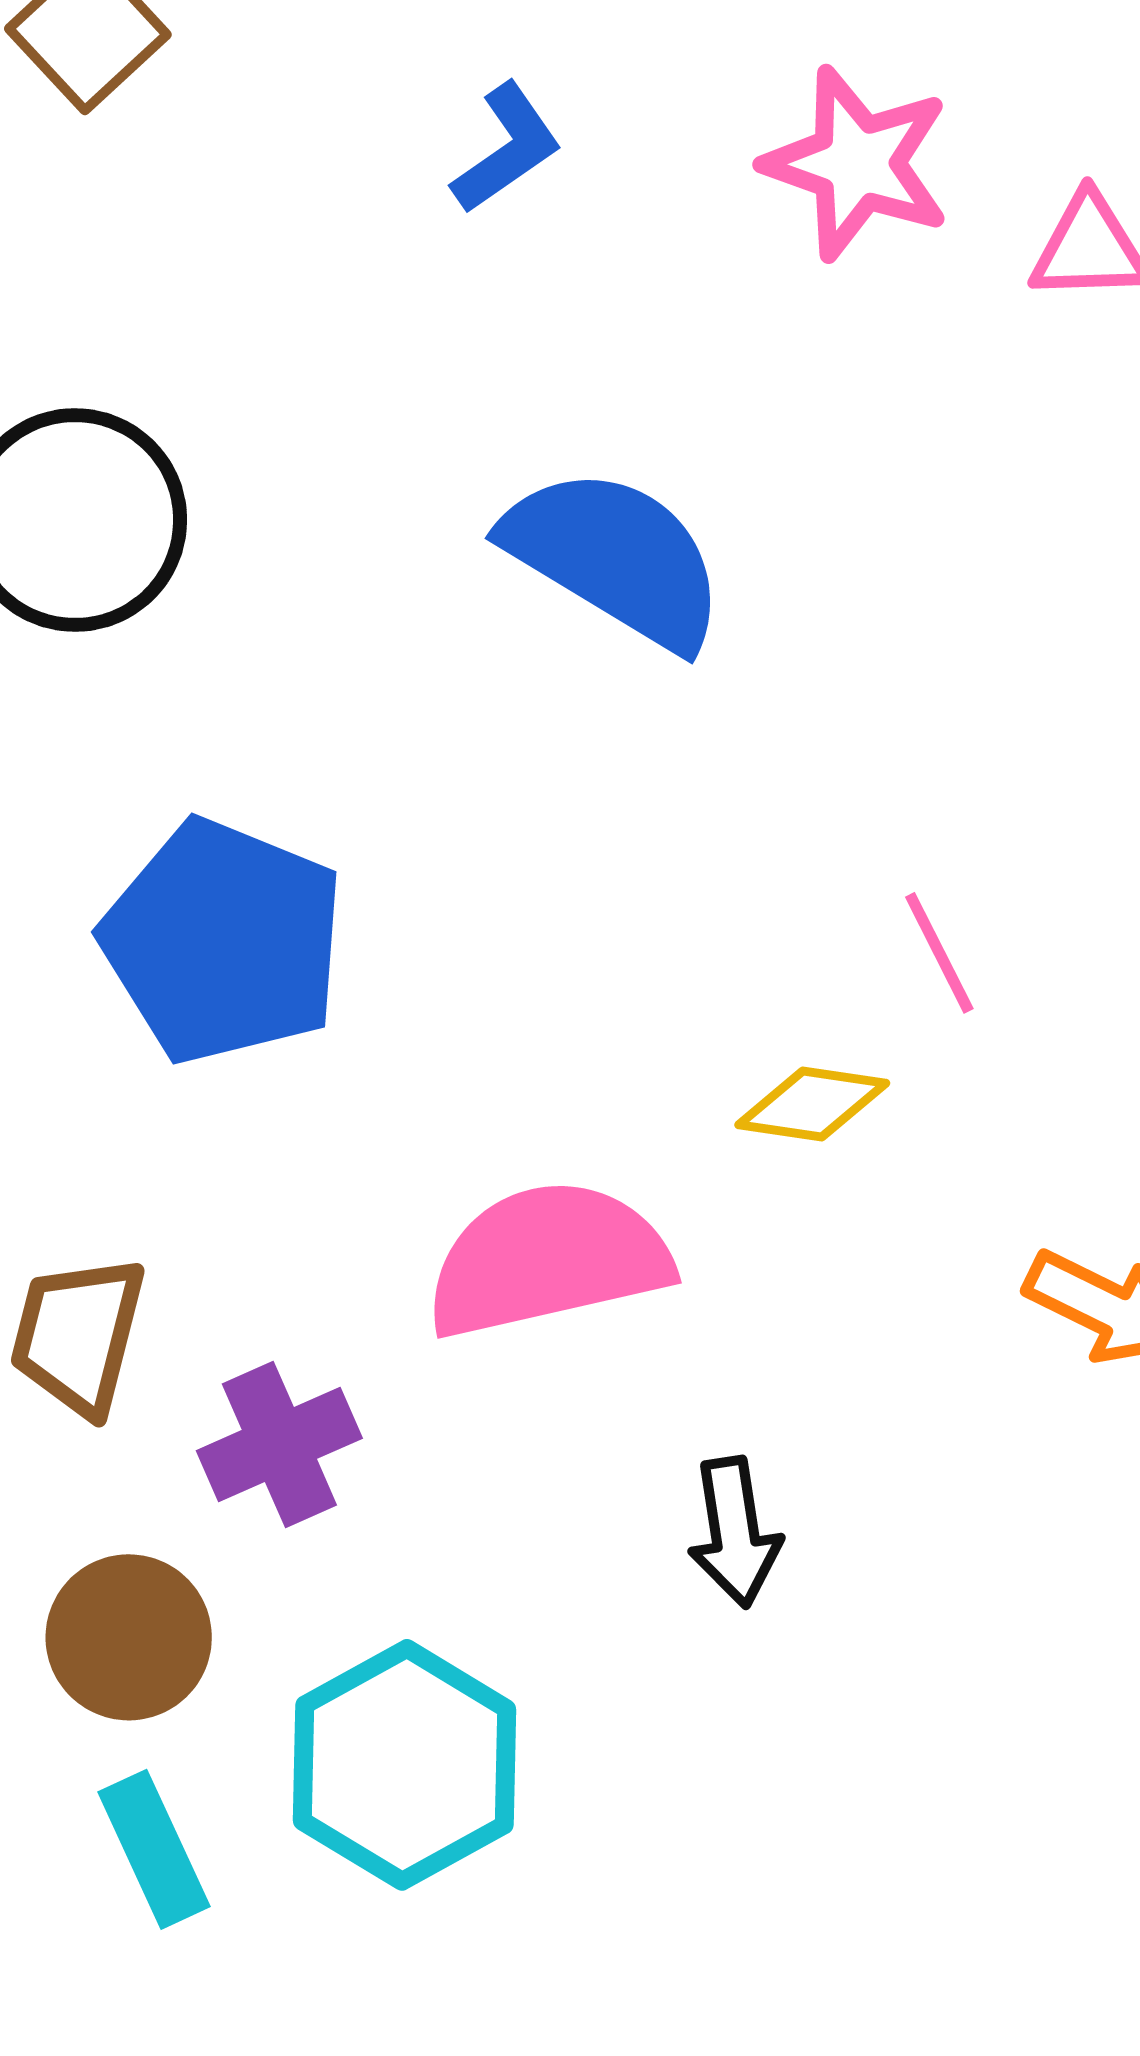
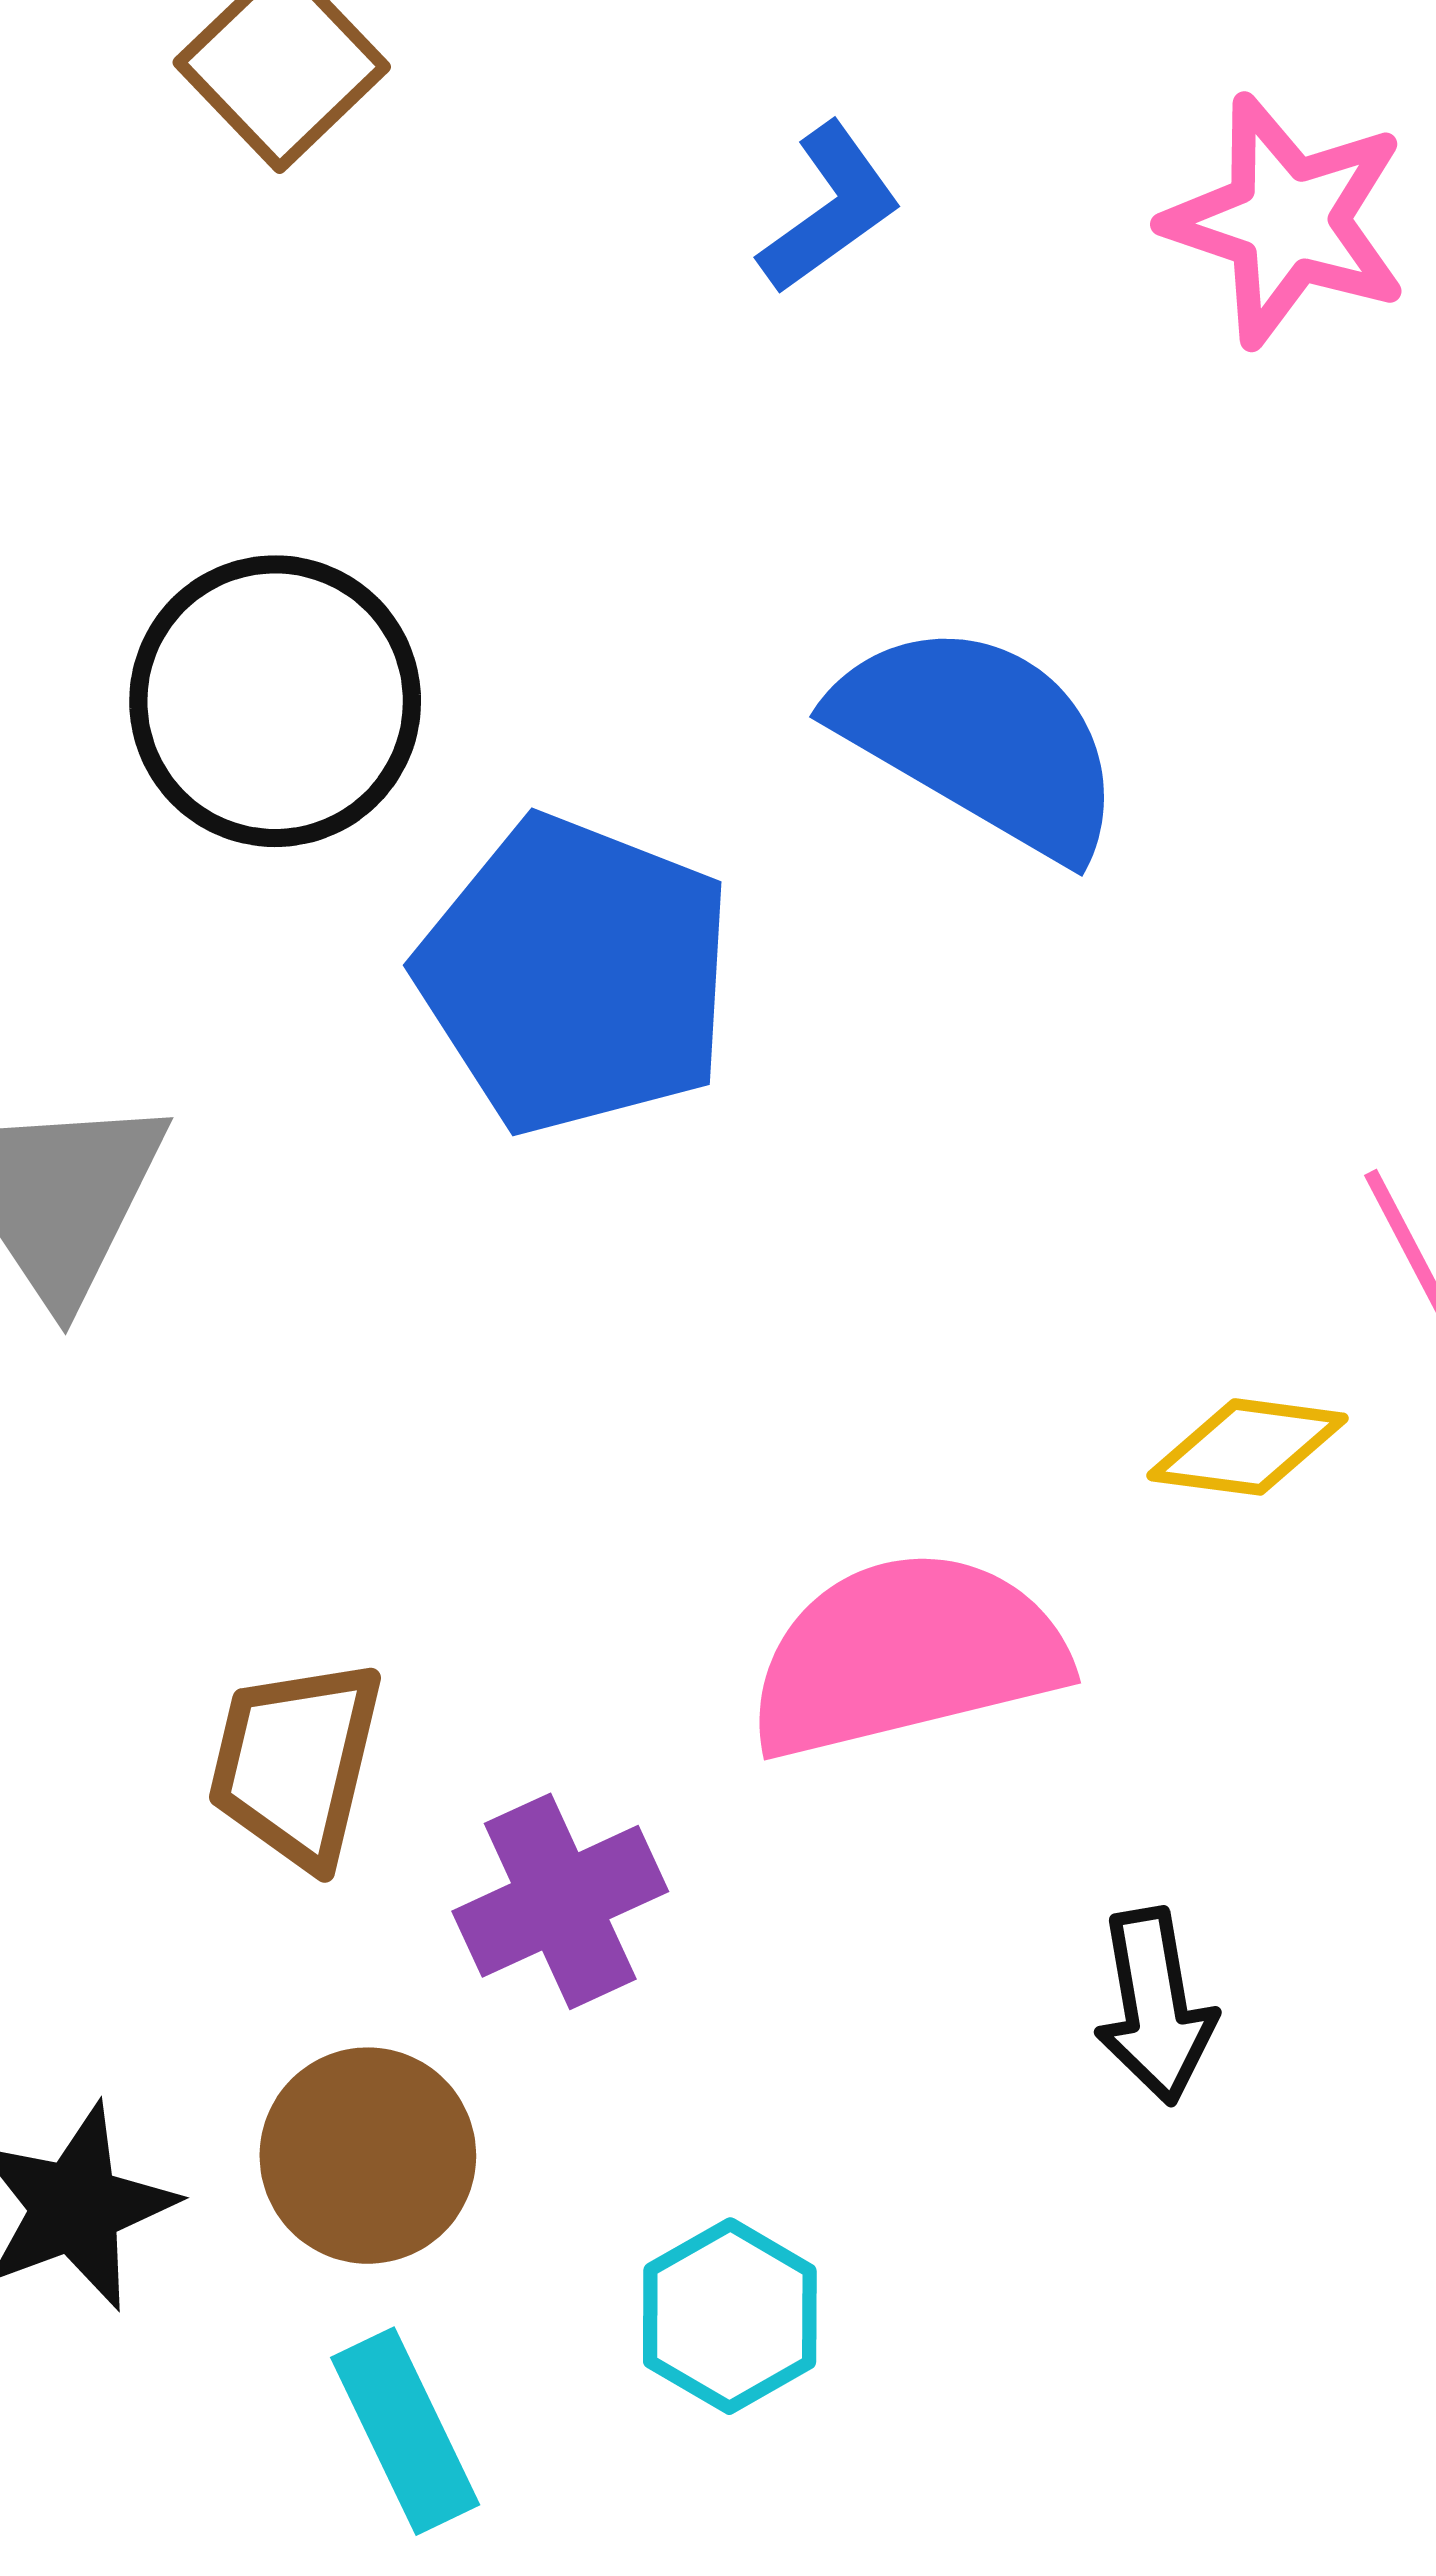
blue pentagon: (223, 942) -> (576, 975), moved
cyan hexagon: (404, 1765) -> (730, 2316), size x0.6

